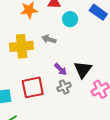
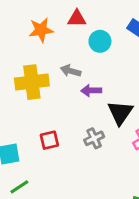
purple arrow: (61, 69) -> (91, 91), moved, turned 136
red square: (33, 87) -> (49, 140), size x0.6

